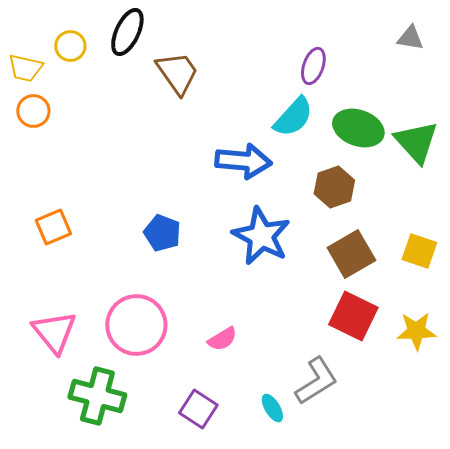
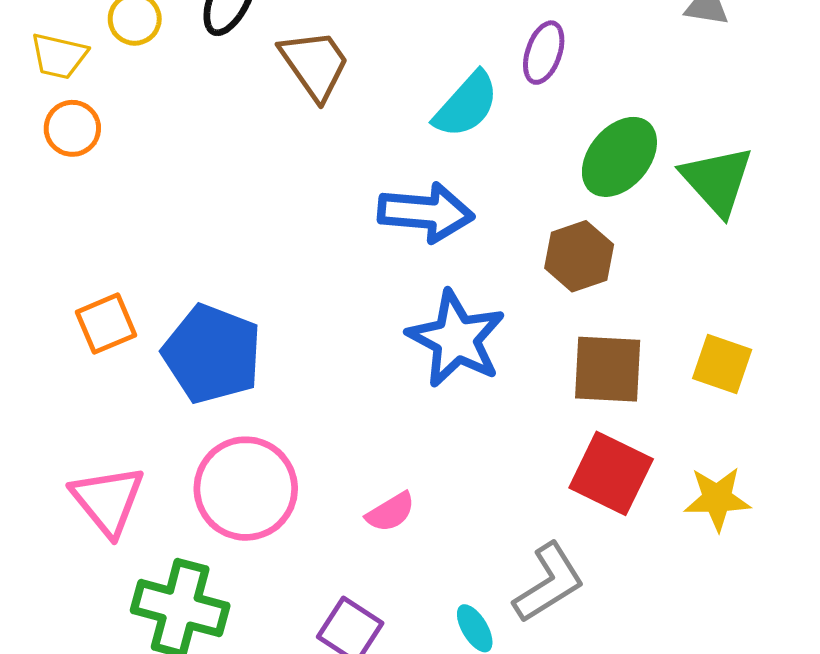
cyan semicircle: (293, 117) -> (466, 105), moved
green ellipse: (358, 128) -> (619, 157), turned -69
blue pentagon: (162, 233) -> (212, 354), moved, size x1.6
brown square: (351, 254) -> (608, 369), turned 33

